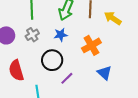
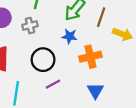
yellow arrow: (113, 18) -> (123, 34), turned 150
blue star: (61, 35) -> (70, 36), moved

